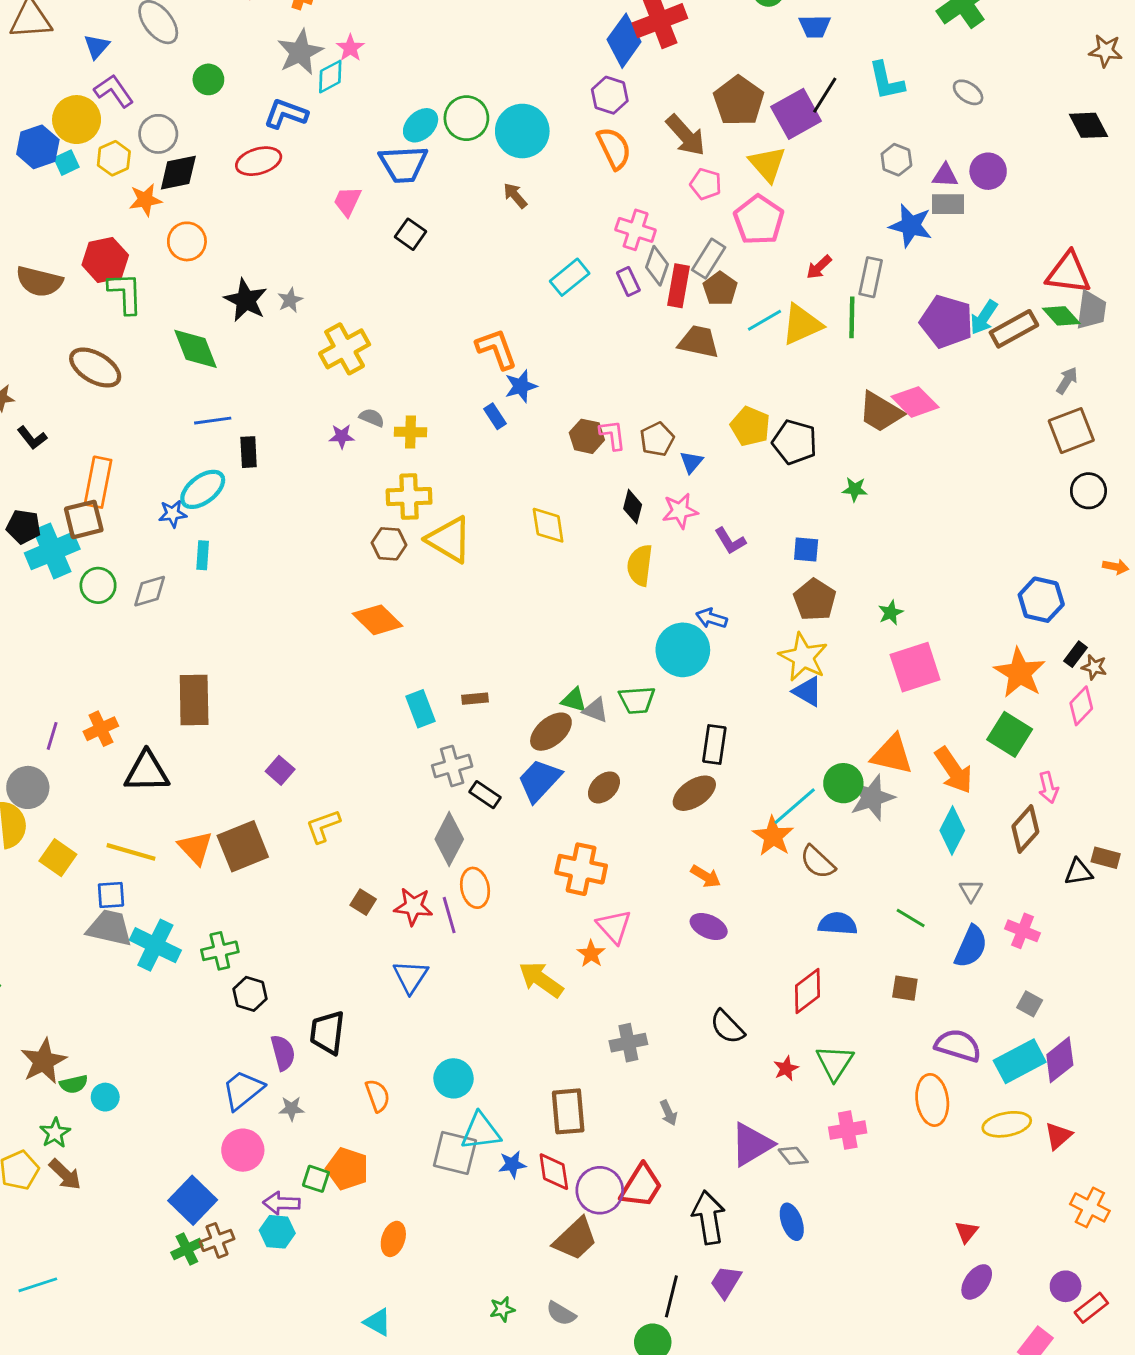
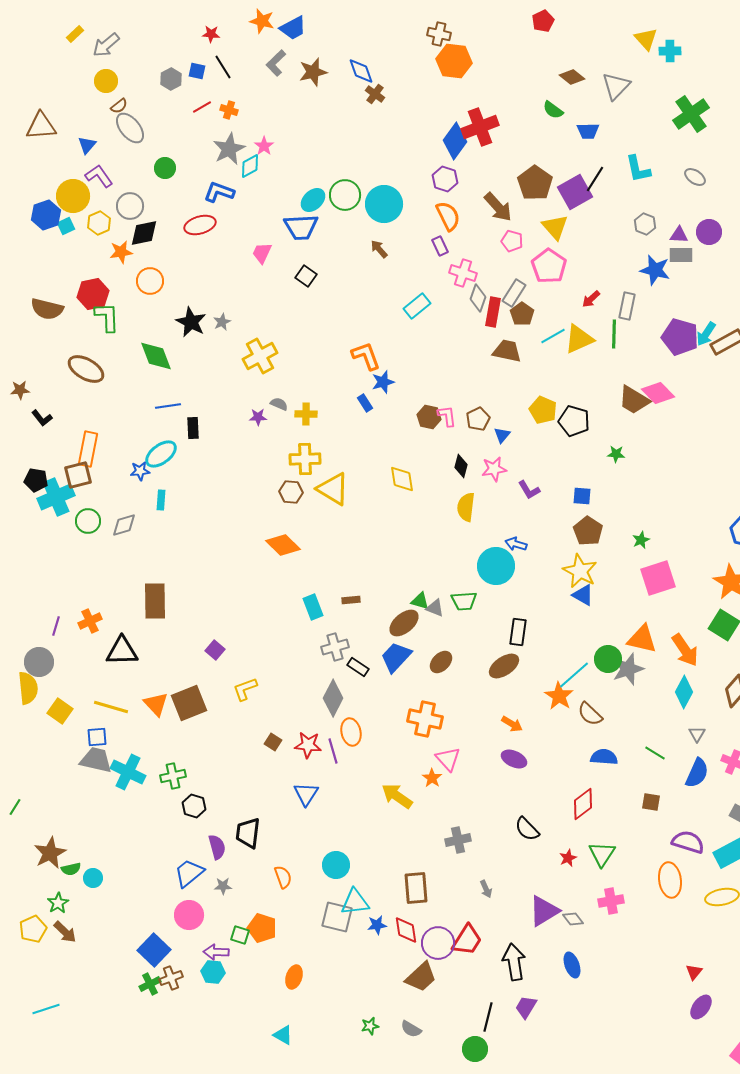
purple rectangle: (628, 282) -> (440, 246), moved

